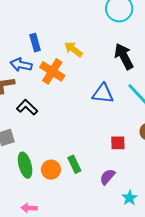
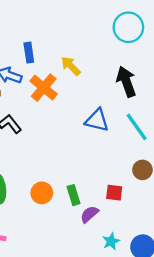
red square: (118, 143) -> (114, 193), moved
green rectangle: (74, 164) -> (73, 195), moved
orange circle: (51, 170) -> (42, 193), moved

